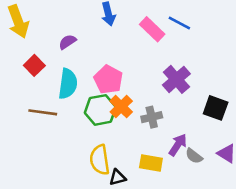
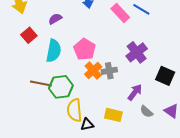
green hexagon: (100, 110) -> (61, 87), moved
brown line: (43, 112) -> (41, 84), moved
gray cross: (152, 117) -> (109, 71), moved
purple arrow: (178, 145) -> (135, 92), moved

